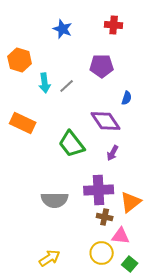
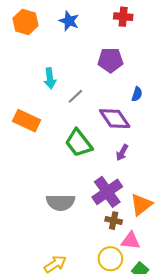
orange hexagon: (20, 60) -> (25, 22), moved
gray line: (67, 86) -> (75, 96), moved
purple cross: (99, 190) -> (107, 192), turned -32

